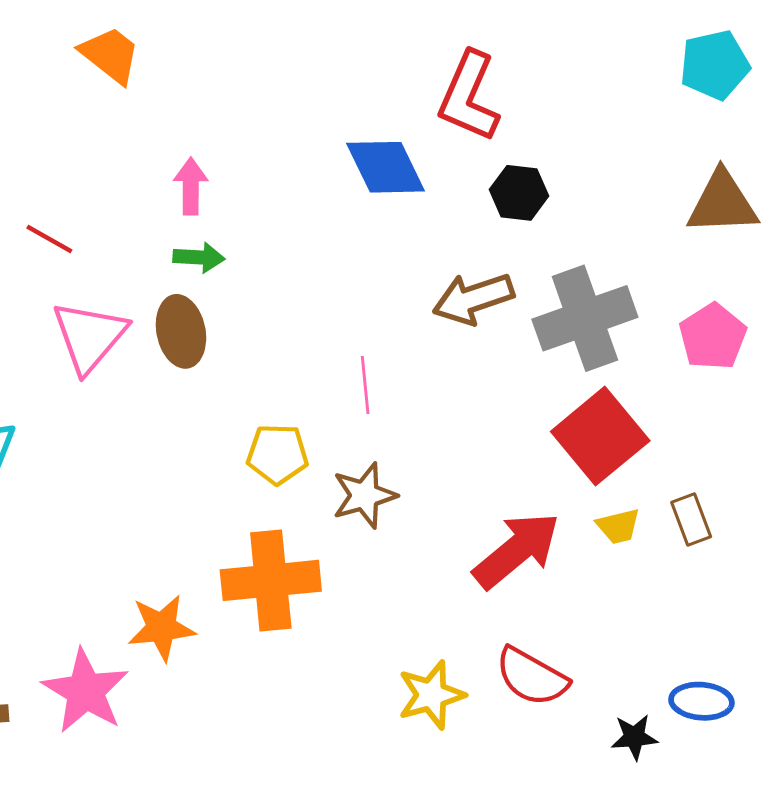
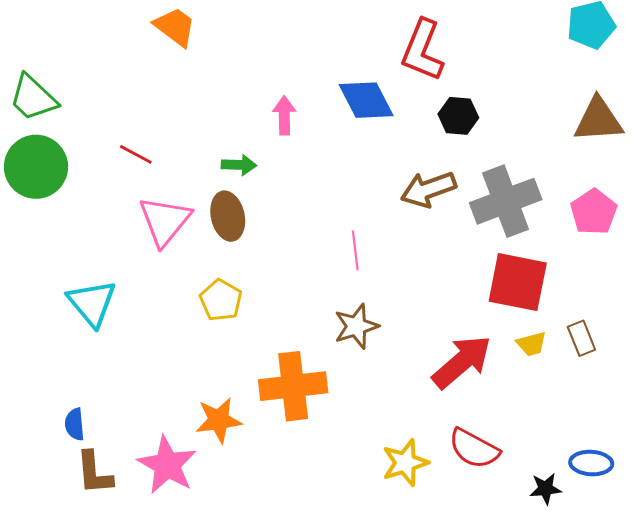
pink arrow: (191, 186) -> (284, 115), moved
red square: (600, 436) -> (518, 282), turned -38
yellow pentagon: (277, 454) -> (221, 300), moved, turned 30

